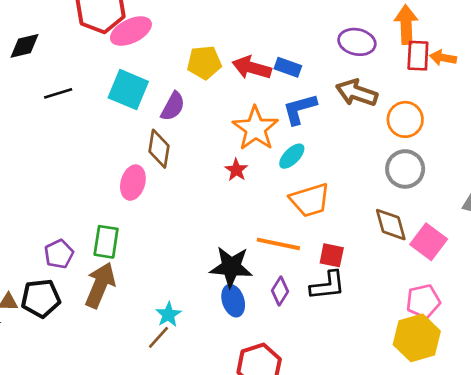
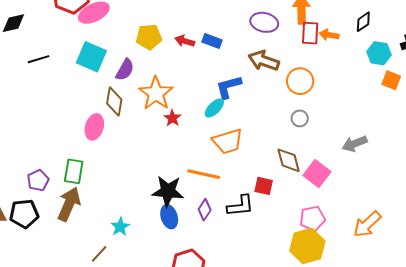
red arrow: (252, 68) -> (185, 41), size x0.7
blue L-shape: (300, 109) -> (229, 87), moved
orange star: (255, 128) -> (156, 93), moved
gray circle: (405, 169) -> (300, 118), size x0.6
red square: (332, 255) -> (264, 186), moved
brown line: (159, 337) -> (99, 254), moved

